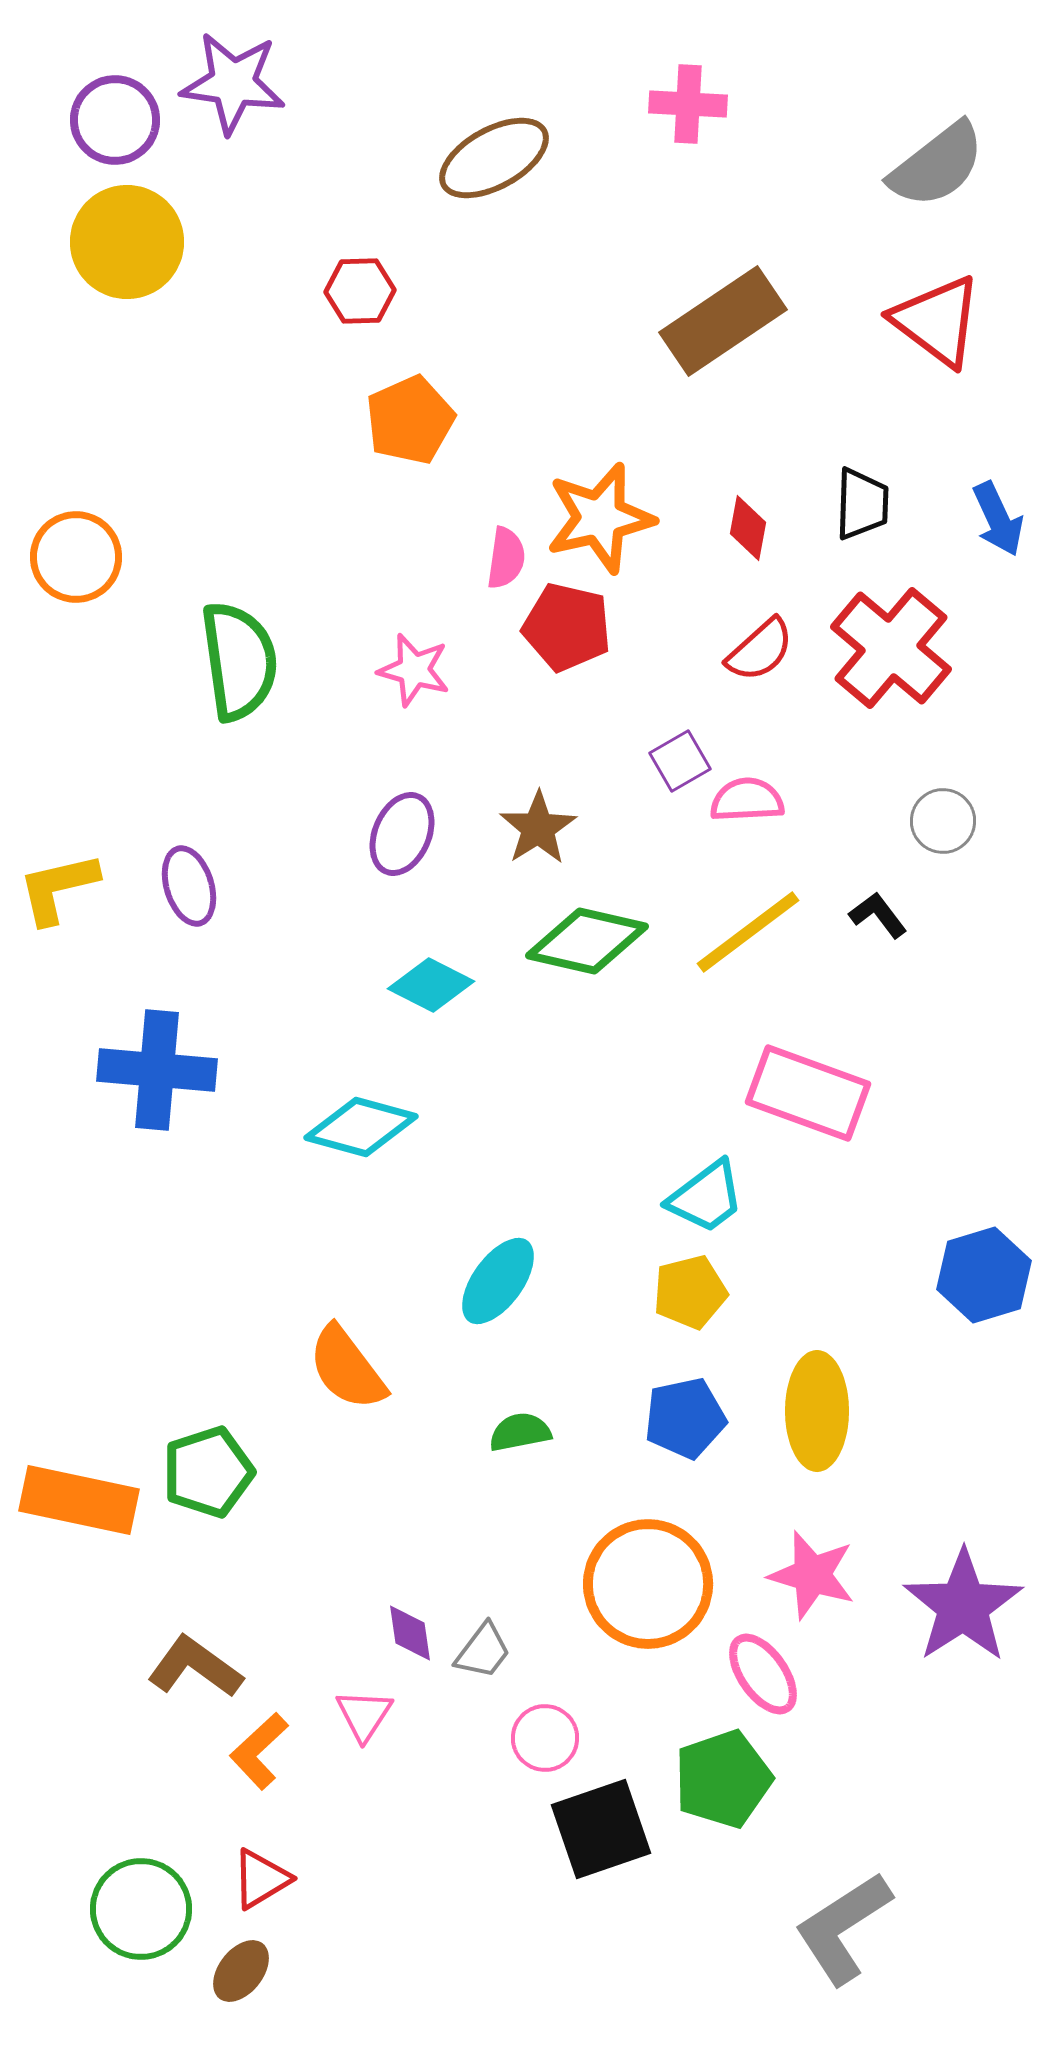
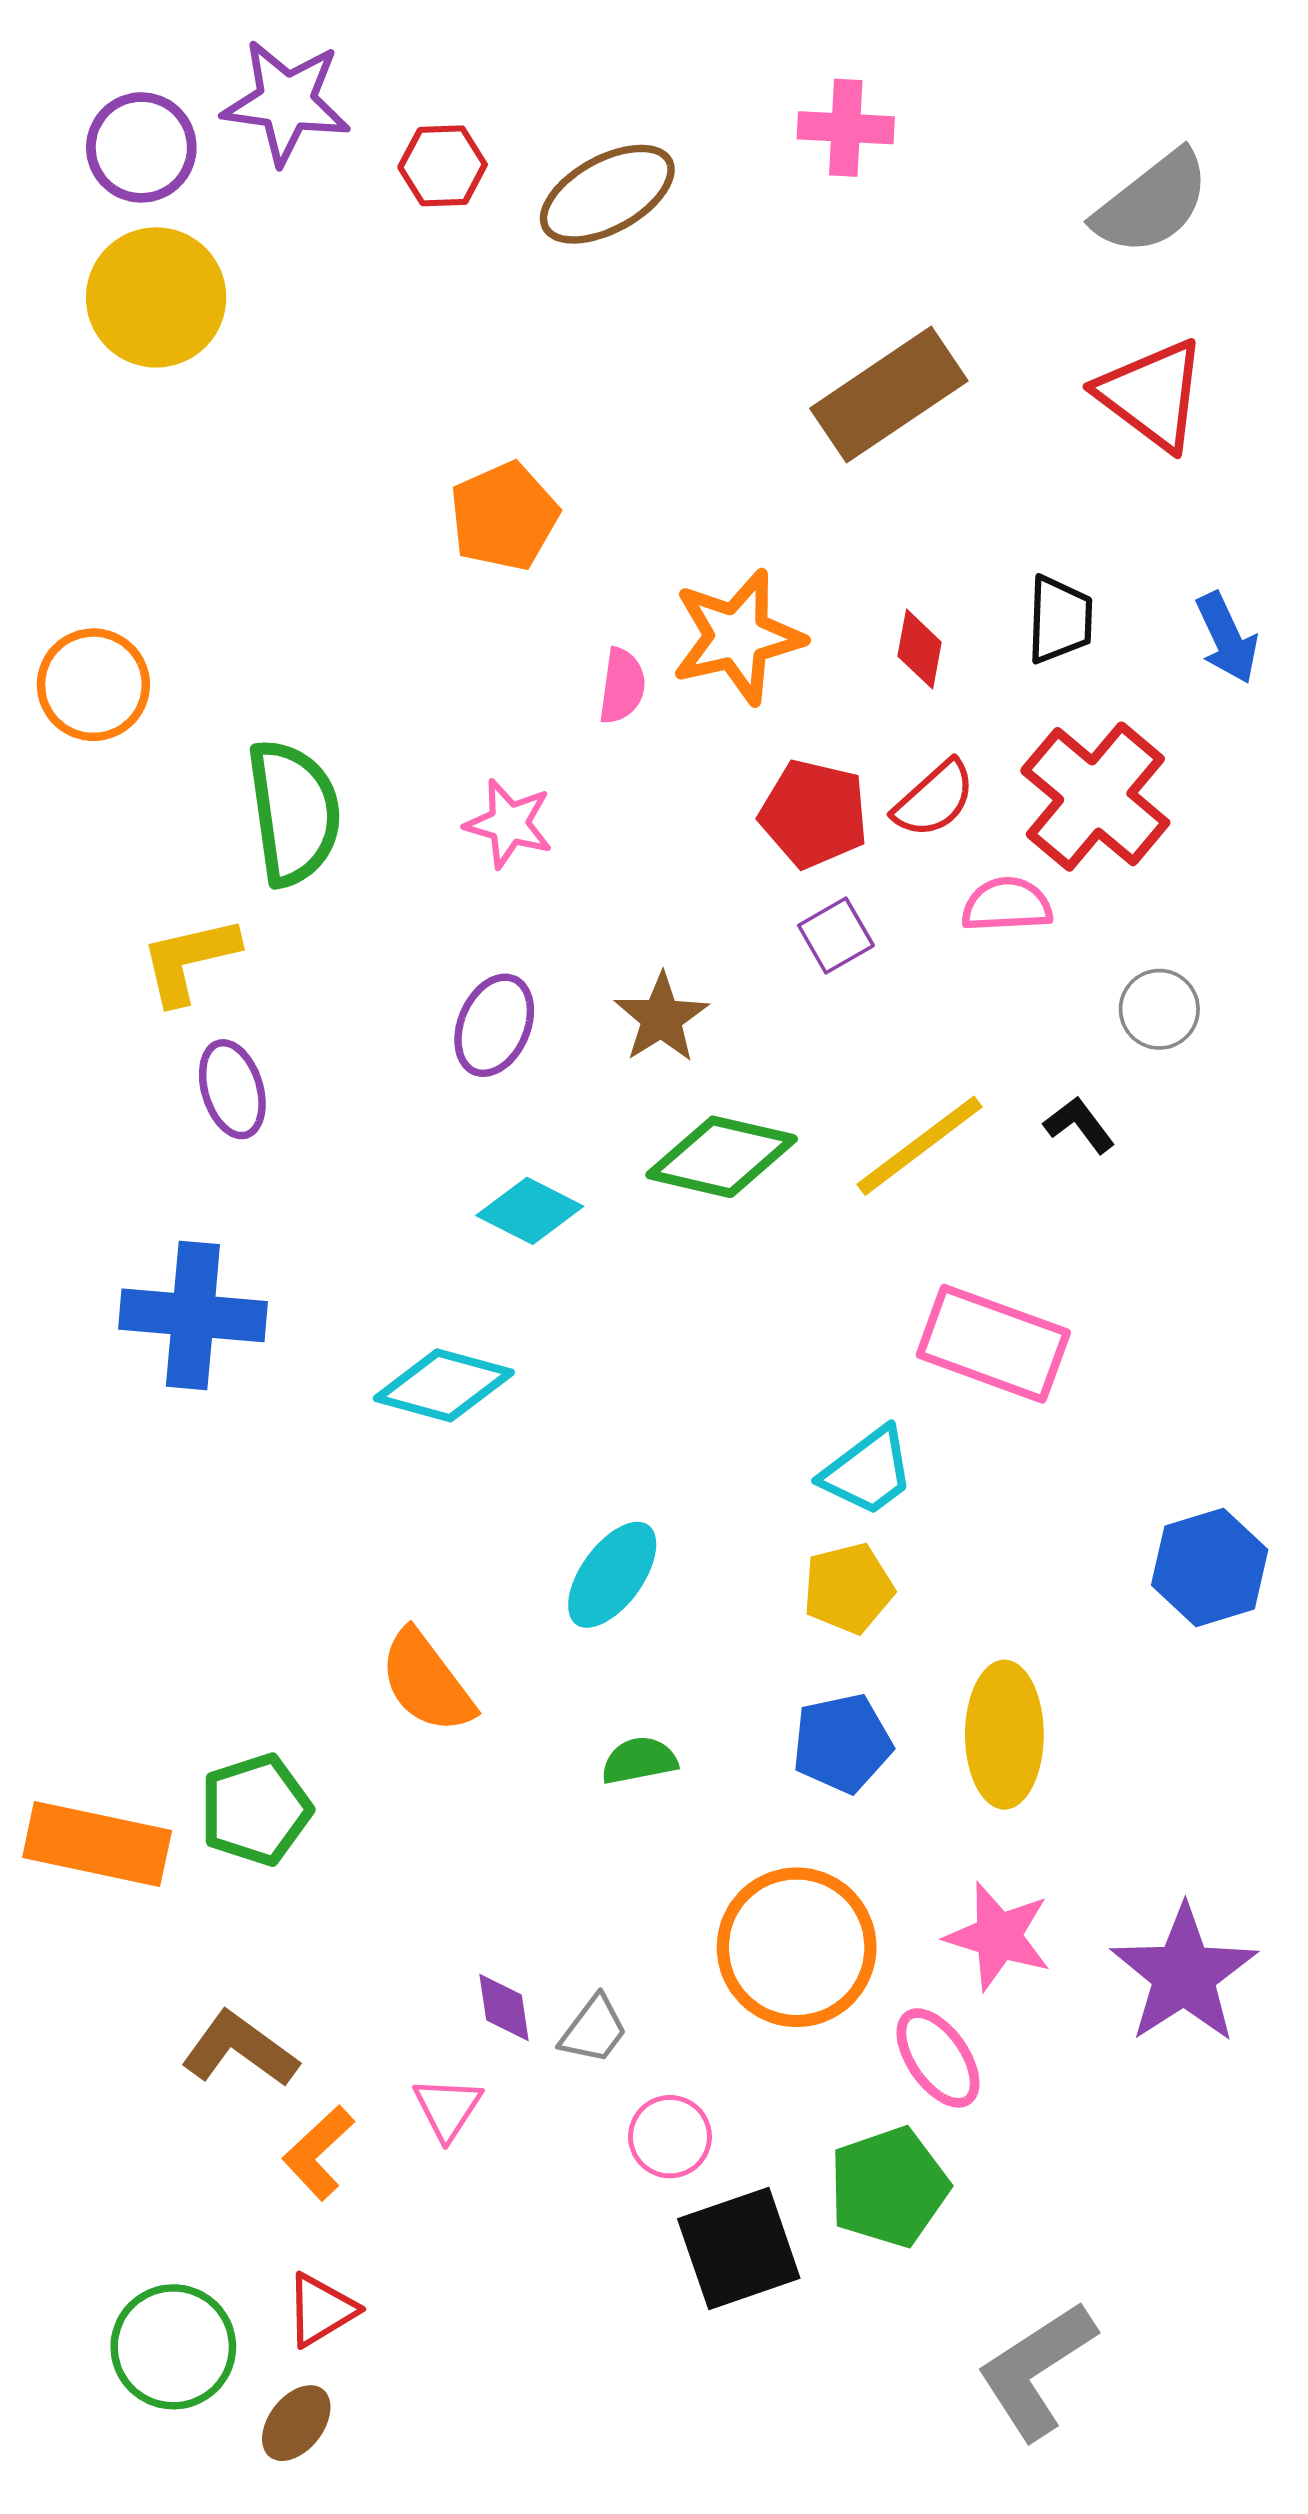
red hexagon: (360, 291) -> (443, 166), moved
red pentagon: (567, 627) -> (814, 814), moved
pink semicircle: (747, 800) -> (1007, 905), moved
yellow L-shape: (58, 888) -> (189, 960), moved

